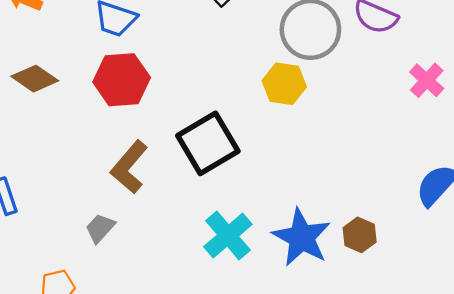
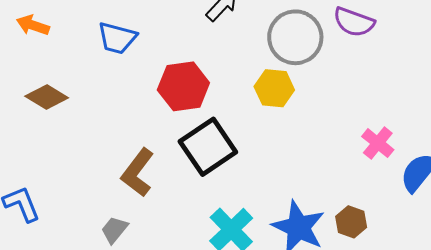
red hexagon: (122, 80) -> (183, 86), moved
pink cross: (427, 80) -> (378, 143), moved

